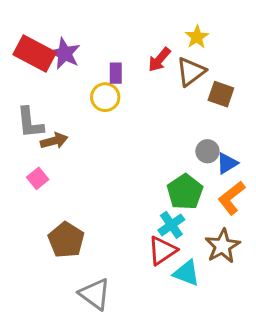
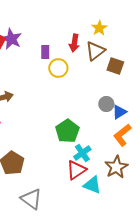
red arrow: (159, 60) -> (74, 43), turned -30
yellow circle: (105, 97) -> (58, 68), moved
green pentagon: (185, 192) -> (67, 131), moved

